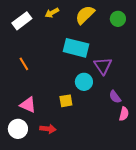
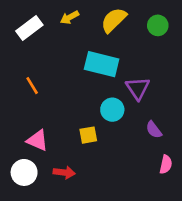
pink semicircle: (124, 114) -> (166, 164), moved

